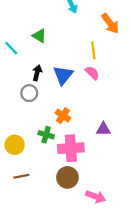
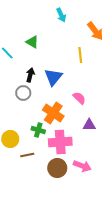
pink semicircle: (92, 73) -> (79, 98), moved
orange cross: (63, 116) -> (53, 113), size x1.5
brown line: (21, 176) -> (27, 155), moved
pink arrow: (96, 197) -> (82, 166), moved

